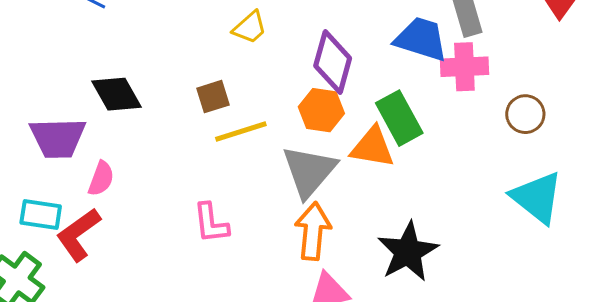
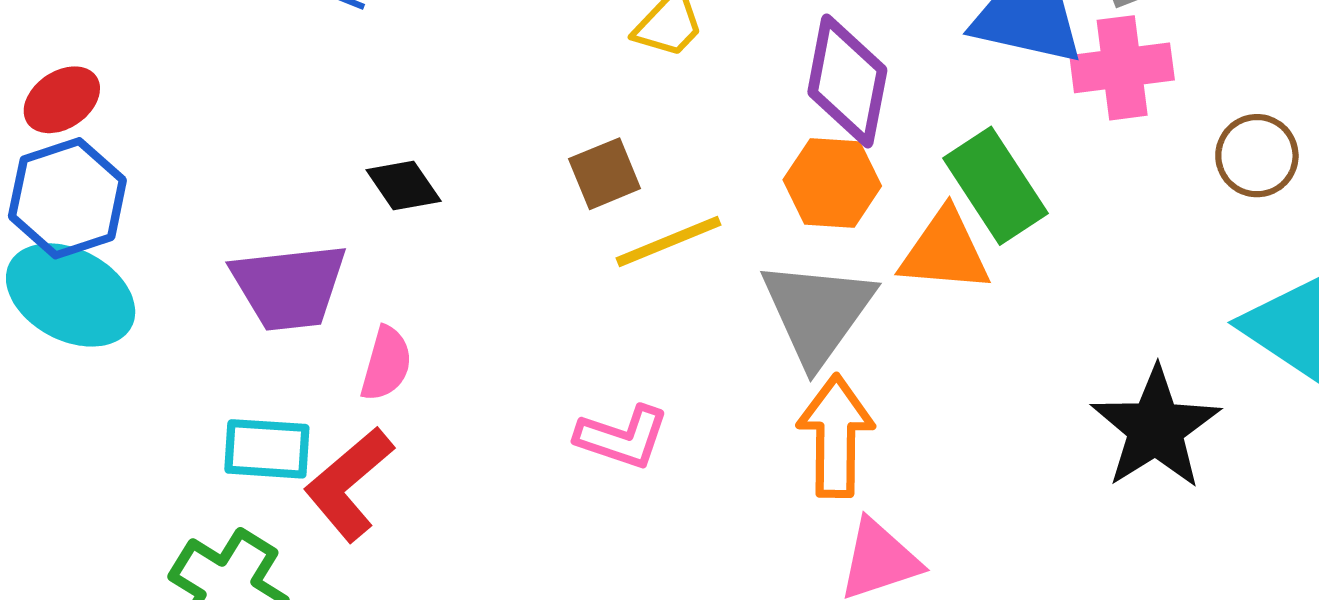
black diamond: (117, 94) -> (404, 185), size x0.7
pink L-shape: (211, 223) -> (622, 437), turned -60
black star: (408, 252) -> (1156, 428), moved

